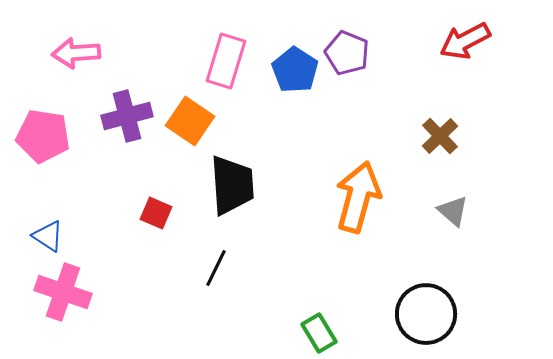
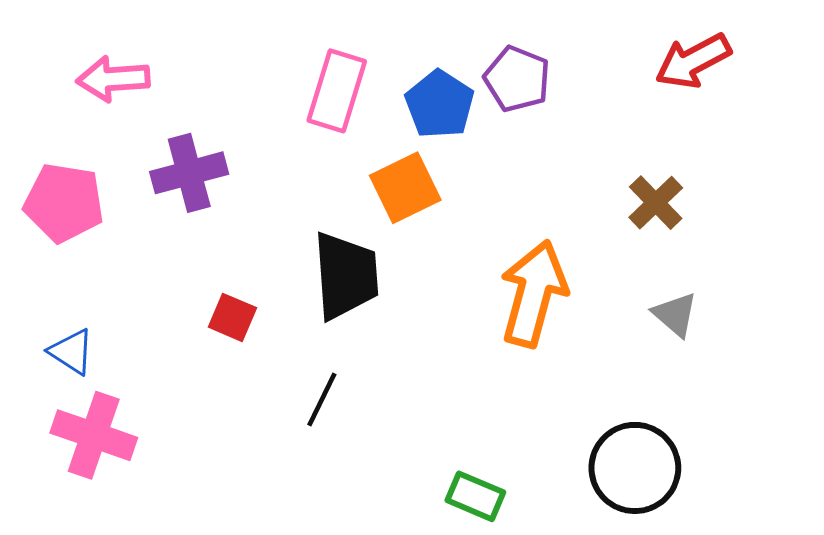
orange square: (190, 121) -> (405, 188), moved, turned 30
green rectangle: (319, 333) -> (475, 496), turned -36

